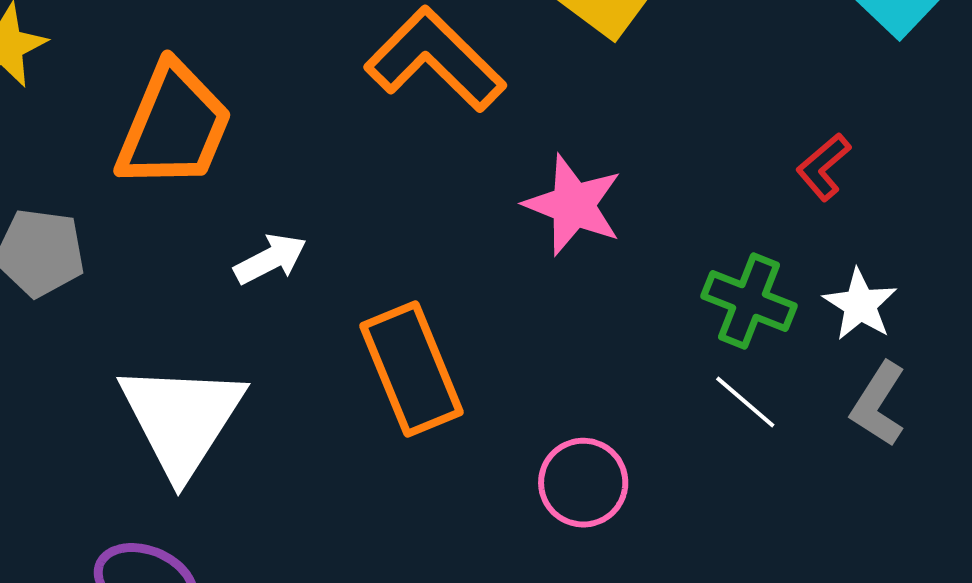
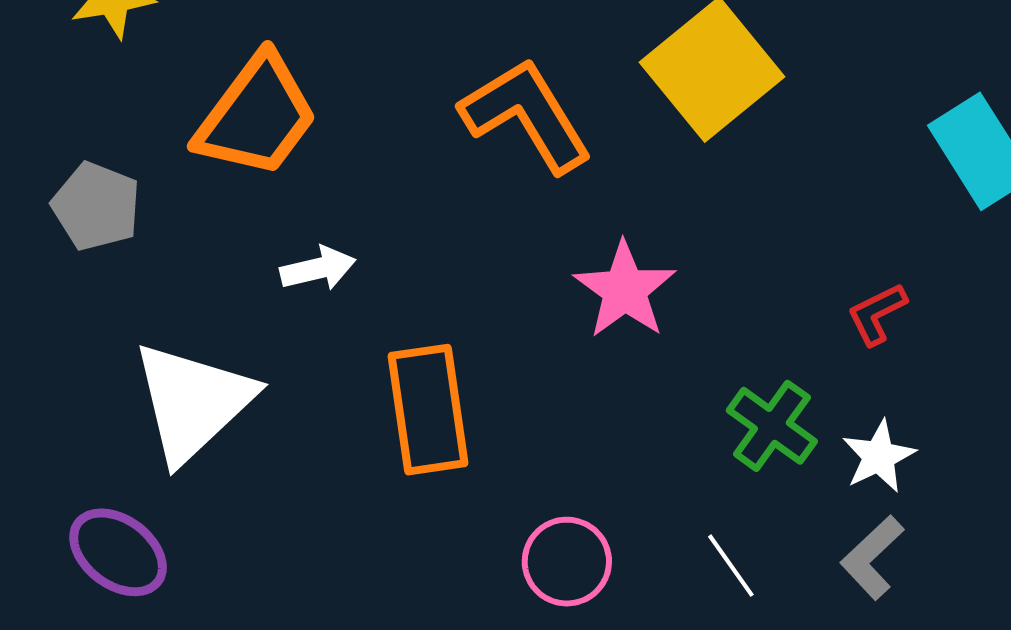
white line: (745, 402) -> (731, 566), moved

